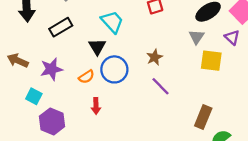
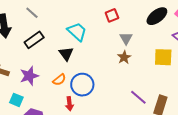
gray triangle: (197, 37) -> (126, 38), moved
brown star: (155, 57) -> (124, 57), moved
blue circle: (114, 69) -> (82, 85), moved
purple line: (160, 86) -> (138, 97), moved

